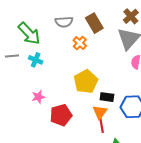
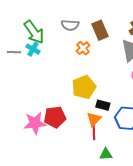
cyan cross: (36, 60) -> (33, 49), moved
pink star: (38, 97) -> (35, 123), moved, size x1.6

